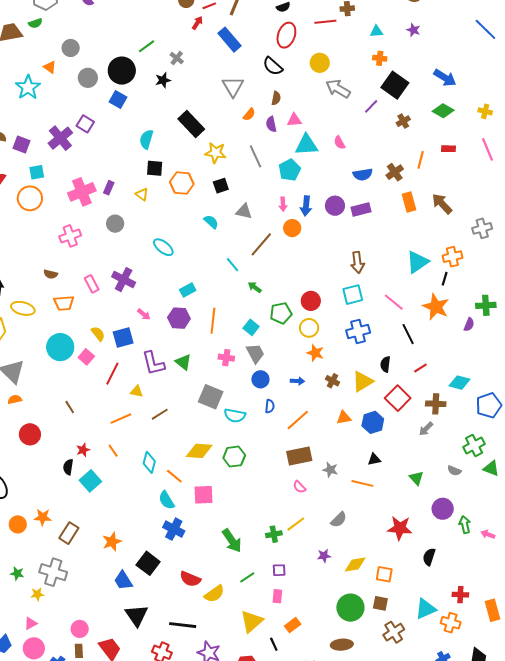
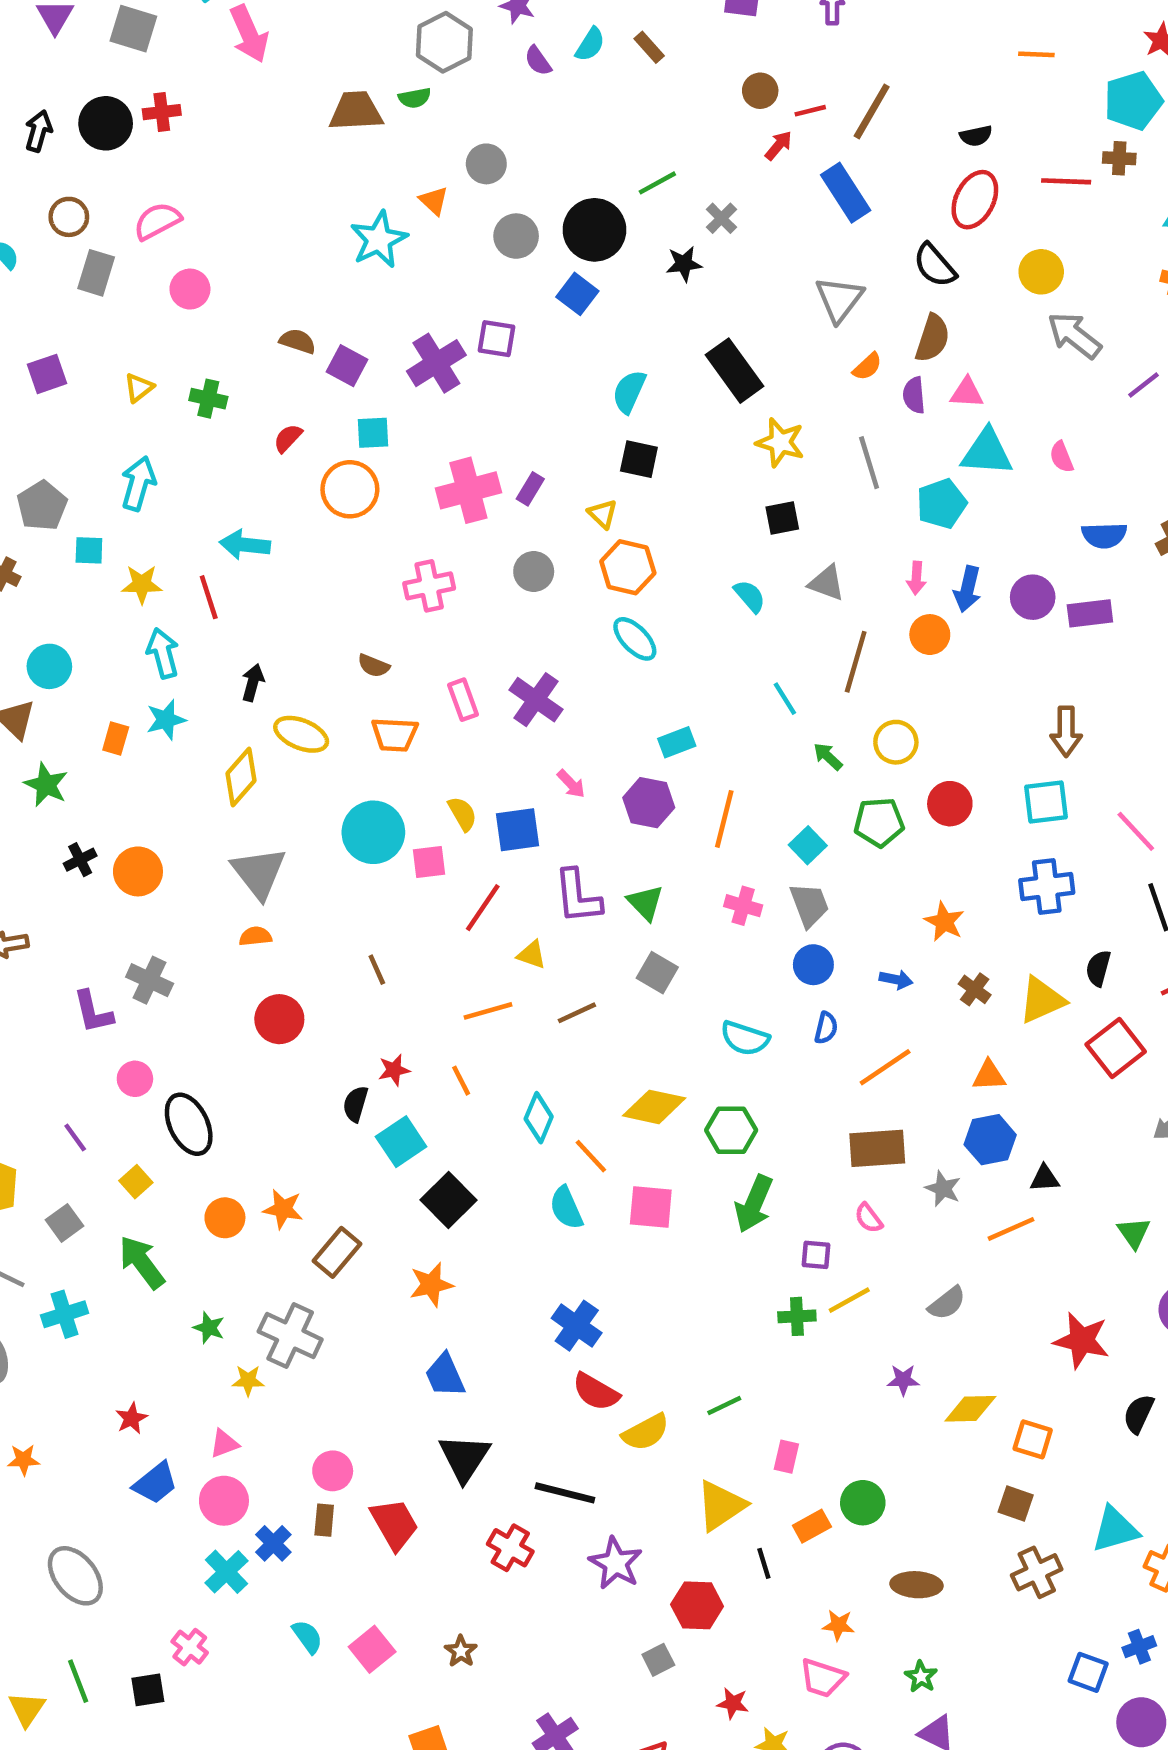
brown semicircle: (276, 98) -> (933, 338), size x1.5
purple square: (85, 124) -> (496, 339), turned -30
orange hexagon: (182, 183) -> (628, 567), moved
brown line: (261, 244) -> (856, 662), turned -32
yellow circle: (309, 328) -> (896, 742), moved
pink square: (86, 357) -> (429, 862), turned 35
gray square: (211, 397) -> (657, 973), moved, size x0.7
blue hexagon: (373, 422) -> (990, 1140), moved
orange line: (362, 483) -> (1011, 1229), turned -45
blue cross: (174, 529) -> (577, 1326), moved
green arrow: (232, 541) -> (754, 1204), moved, turned 50
black square: (148, 563) -> (449, 1200), moved
purple square: (279, 570) -> (816, 1255), moved
green circle: (350, 608) -> (863, 1503), moved, size x0.7

